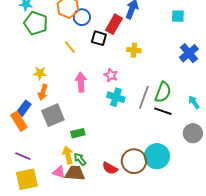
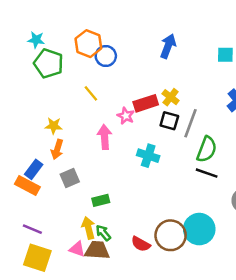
red rectangle: (114, 24) -> (146, 103), moved, turned 42
black square: (99, 38) -> (169, 121), moved
yellow cross: (134, 50) -> (171, 97), turned 32
pink star: (111, 75) -> (126, 116), moved
gray line: (144, 97) -> (190, 123), moved
gray square: (53, 115) -> (70, 178), size x0.7
orange rectangle: (19, 121) -> (27, 186), turned -30
yellow square: (27, 179) -> (37, 258), turned 30

